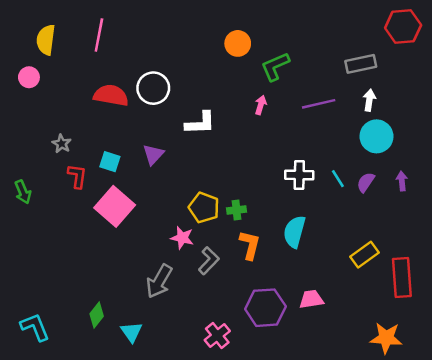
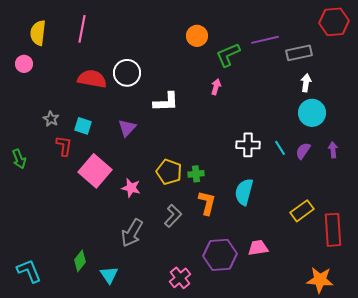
purple line: (319, 104) -> (265, 40), moved
cyan square: (110, 162) -> (83, 126), moved
pink star: (182, 238) -> (131, 188), moved

